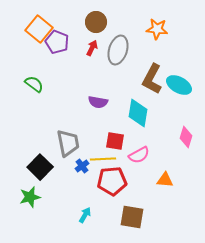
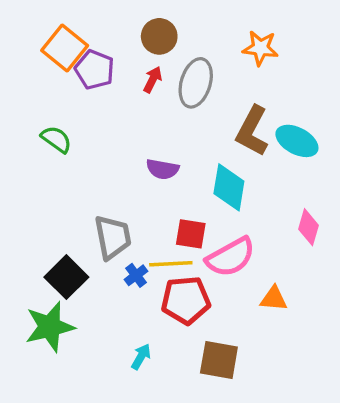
pink semicircle: (139, 155) -> (231, 257), size x1.4
green star: (30, 197) -> (50, 327), size x1.4

